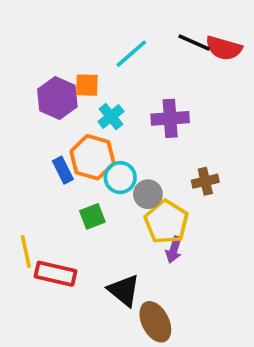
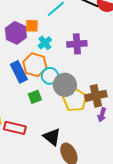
blue rectangle: (63, 170) -> (19, 72), size x1.5
brown cross: (205, 181) -> (96, 96), moved, size x1.5
gray circle: (148, 194) -> (65, 85), size x1.5
purple arrow: (174, 250) -> (102, 115), moved

